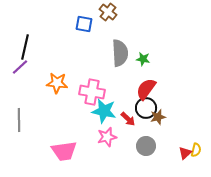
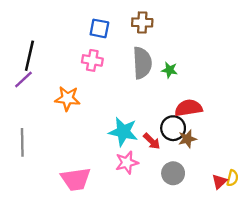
brown cross: (108, 12) -> (142, 22), moved, turned -36
red semicircle: (146, 89) -> (189, 108), moved, turned 45
pink cross: (92, 92) -> (92, 60), moved, size x0.7

